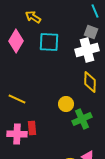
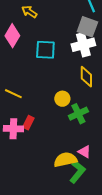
gray square: (91, 32) -> (87, 27), size x1.5
cyan square: (49, 42) -> (45, 50), moved
red rectangle: (32, 128) -> (28, 123), turned 32

